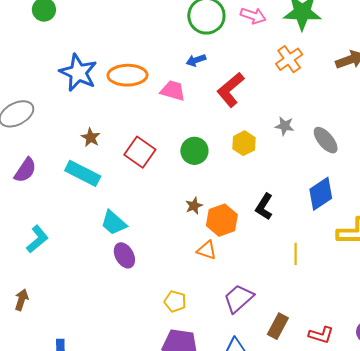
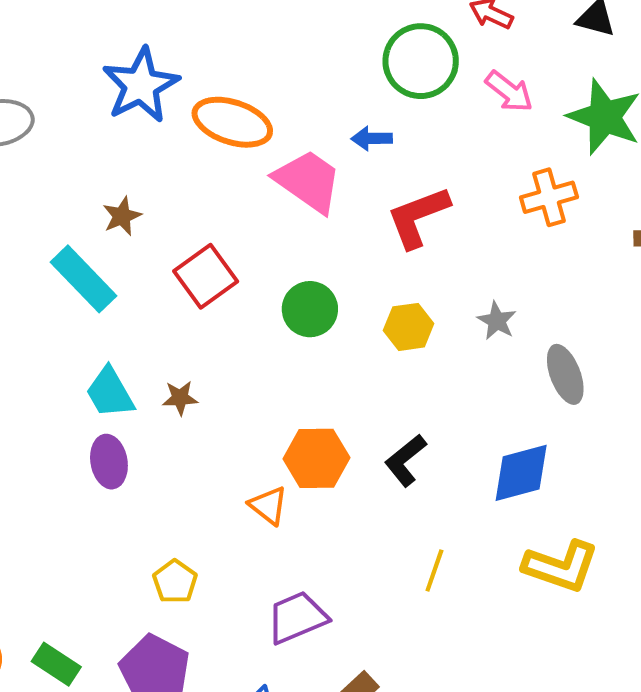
pink trapezoid: (173, 91) -> (308, 181), size x1.4
brown star: (194, 206) -> (180, 398), moved

